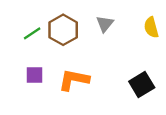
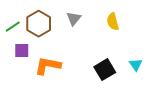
purple square: (35, 75) -> (22, 51), moved

